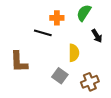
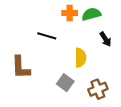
green semicircle: (84, 13) -> (91, 14), turned 42
orange cross: (57, 18) -> (70, 13), moved

